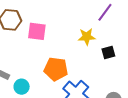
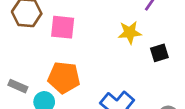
orange pentagon: (56, 69) -> (64, 78), moved

